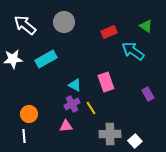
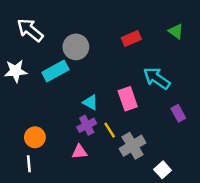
gray circle: (64, 22) -> (76, 47), moved
cyan arrow: (133, 51) -> (157, 78), moved
gray cross: (110, 134) -> (133, 146), moved, turned -30

